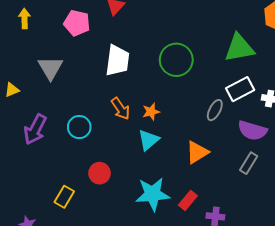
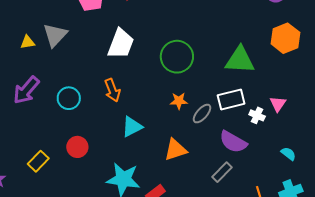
yellow triangle: (12, 90) -> (28, 42), moved
orange star: (151, 112) -> (179, 101), moved

